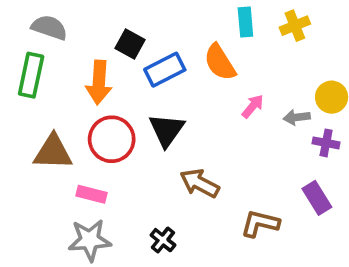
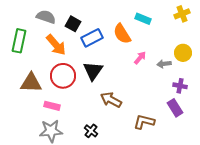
cyan rectangle: (245, 22) -> (143, 19), moved, turned -63
yellow cross: (295, 26) -> (182, 14), moved
gray semicircle: (49, 27) -> (46, 17), moved
orange arrow: (99, 82) -> (56, 45), turned -45
purple cross: (326, 143) -> (180, 86), moved

